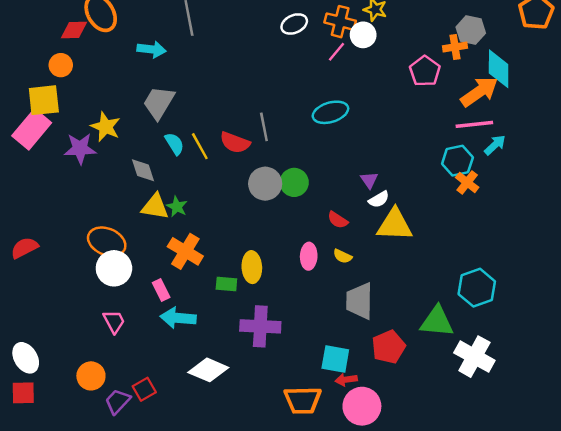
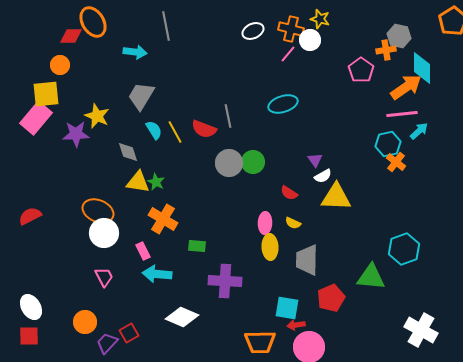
yellow ellipse: (252, 267) -> (270, 247), moved
white cross: (474, 357) -> (421, 330), moved

